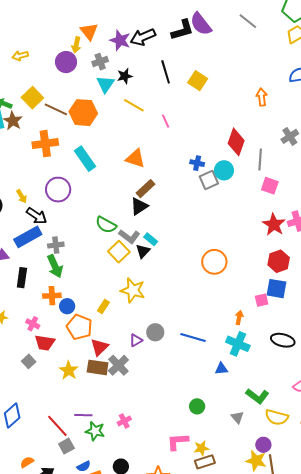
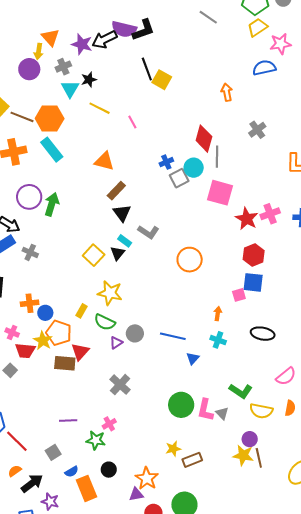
purple semicircle: (201, 24) -> (124, 29), moved, turned -35
black line: (166, 72) -> (147, 69), moved
cyan rectangle: (85, 159) -> (52, 150), moved
gray line: (260, 160) -> (217, 157), moved
blue cross: (197, 163) -> (166, 162), turned -32
pink square: (270, 186) -> (220, 193), moved, size x1.5
black triangle: (139, 206) -> (122, 213), moved, turned -30
green semicircle: (106, 225) -> (105, 322), moved
gray L-shape: (129, 236) -> (148, 232), moved
gray cross: (56, 245) -> (30, 252), turned 35
green arrow: (55, 266) -> (52, 204), moved, turned -135
cyan cross: (238, 344) -> (218, 340), size x0.7
gray cross: (118, 365) -> (120, 385), moved
brown rectangle: (98, 367) -> (65, 363), moved
blue triangle: (221, 369) -> (193, 358), moved, turned -40
yellow star: (69, 370) -> (43, 341), moved
green circle: (197, 406) -> (181, 405), size x1.6
red line: (57, 426) -> (17, 441), moved
green star: (95, 431) -> (96, 440), moved
pink L-shape: (178, 442) -> (205, 410), moved, turned -70
yellow star: (201, 448) -> (173, 449), moved

